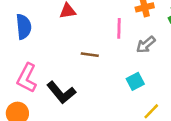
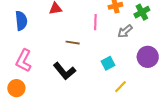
gray arrow: (146, 45) -> (125, 31), moved
black L-shape: (61, 93) -> (64, 71), moved

